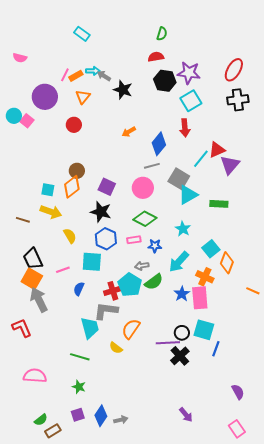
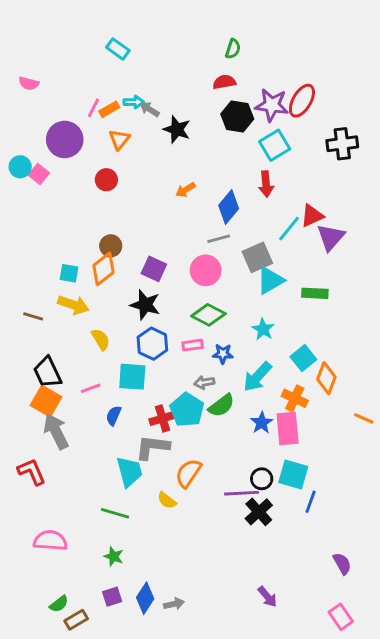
red ellipse: (234, 70) -> (302, 101), moved
gray square: (179, 179) -> (257, 257), turned 35

